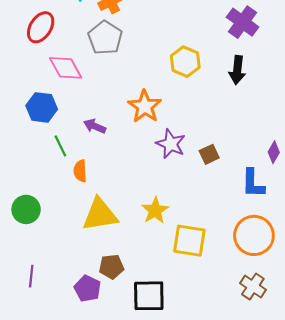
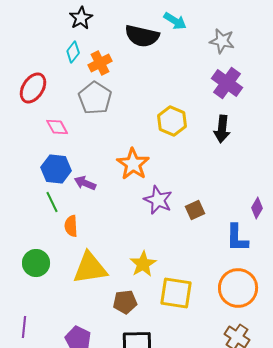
pink diamond: (66, 68) -> (57, 127), size x0.7
blue hexagon: (42, 107) -> (56, 169), moved
green circle: (26, 209) -> (36, 263), moved
brown pentagon: (111, 267) -> (125, 302), moved

